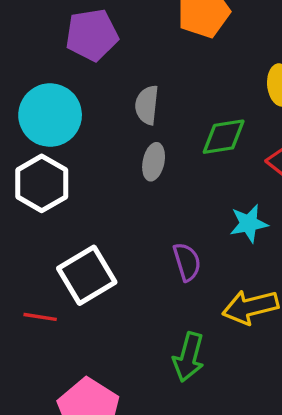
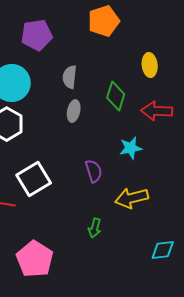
green diamond: (224, 137) -> (116, 96), turned -64
green arrow: (189, 357) -> (95, 228), size x0.7

